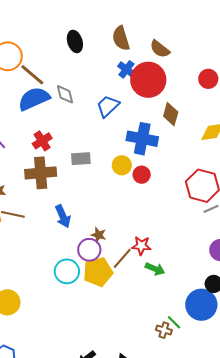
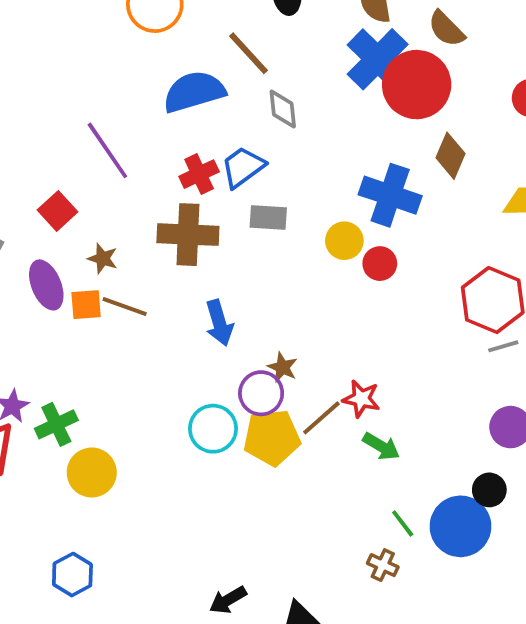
blue cross: (126, 69) -> (378, 59), size x1.8
brown line: (32, 75) -> (248, 53), moved
gray diamond: (65, 94) -> (283, 109), moved
blue trapezoid: (108, 106) -> (243, 167), moved
green line: (174, 322) -> (403, 523), moved

